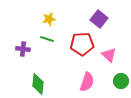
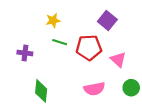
green line: (47, 39) -> (60, 42), moved
pink semicircle: (87, 82) -> (94, 89), turned 60

